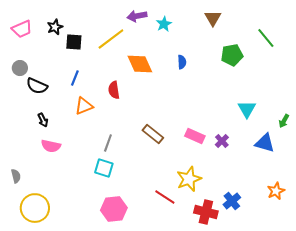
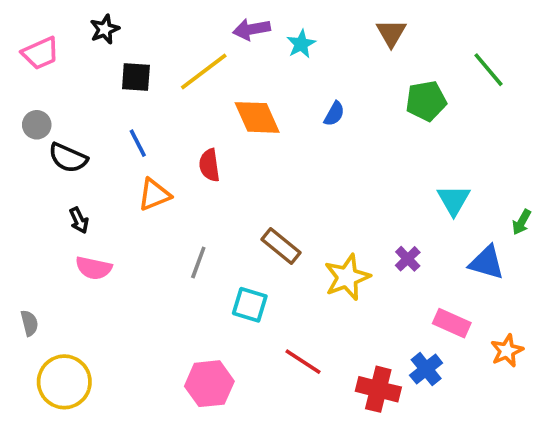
black star: (55, 27) -> (105, 29), moved
blue semicircle: (182, 62) -> (334, 114), turned 32
blue line: (75, 78) -> (138, 143), turned -49
pink rectangle: (195, 136) -> (452, 323), moved
cyan square: (104, 168) -> (250, 305), moved
yellow star: (189, 179) -> (347, 277), moved

